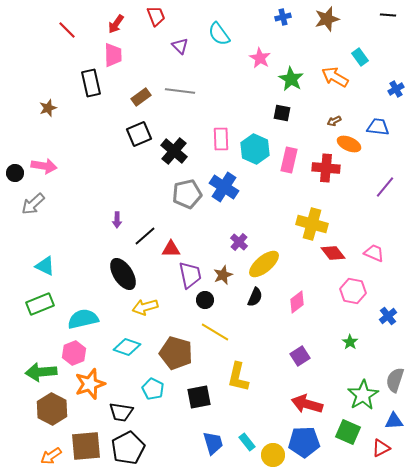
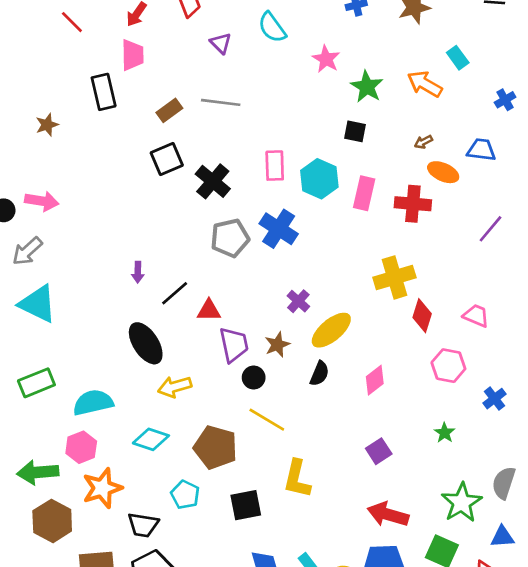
yellow cross: (312, 224) -> (394, 277), turned -32
red diamond: (333, 253) -> (422, 316), turned 55
cyan triangle: (45, 266) -> (38, 304), moved, size x1.5

